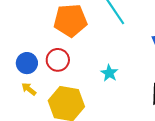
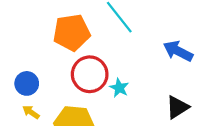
red circle: (58, 60) -> (90, 74), moved, size x1.4

